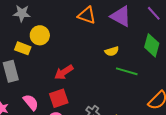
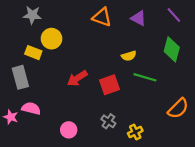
purple triangle: (121, 16) -> (138, 18), size x0.7
red square: (59, 98) -> (109, 85), moved
pink semicircle: (31, 102) -> (31, 108), moved, turned -36

